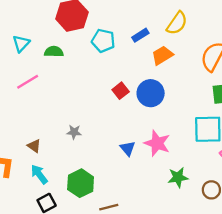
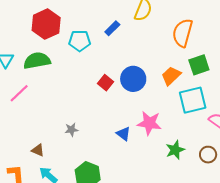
green semicircle: (54, 52) -> (37, 61), size x1.5
orange trapezoid: (162, 55) -> (171, 76), moved

